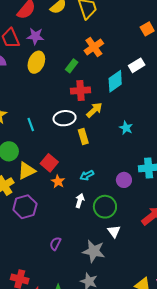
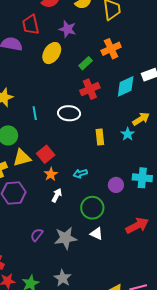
purple star: (35, 36) -> (67, 29), moved
red cross: (81, 91) -> (90, 89), turned -30
yellow arrow: (94, 110) -> (141, 119), moved
yellow rectangle: (83, 136) -> (100, 137), moved
white arrow: (80, 201) -> (57, 195), moved
white triangle: (114, 231) -> (97, 234), turned -40
gray star: (94, 251) -> (66, 238), moved, turned -30

